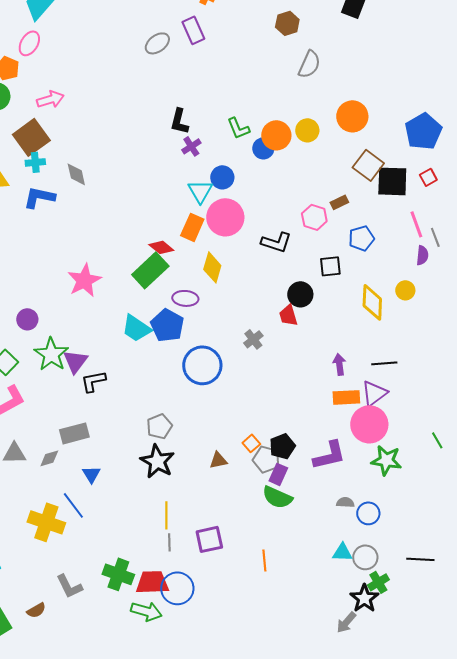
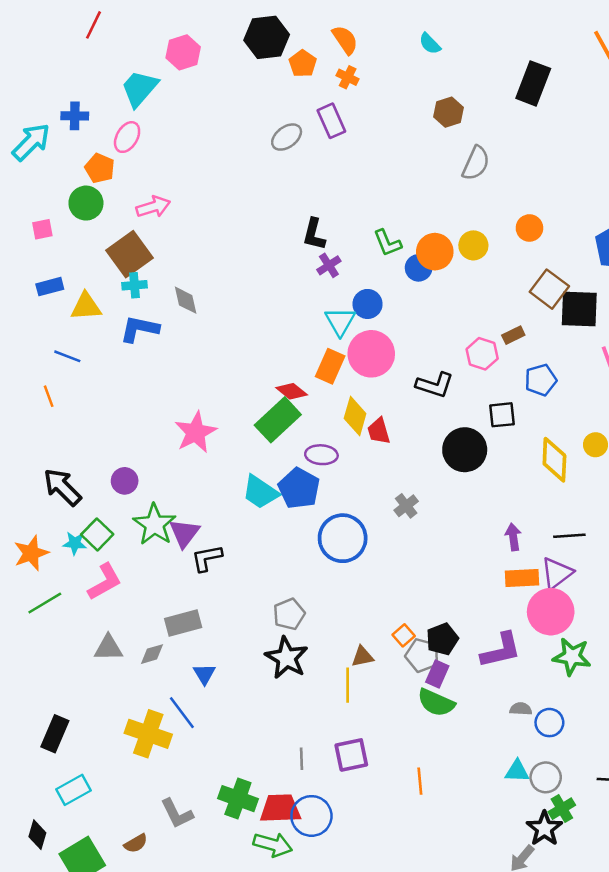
orange circle: (352, 116) -> (529, 228), size x0.7
black circle: (300, 294) -> (465, 450), size x1.4
red trapezoid: (288, 315) -> (379, 431), moved
yellow line: (166, 515) -> (348, 685), moved

